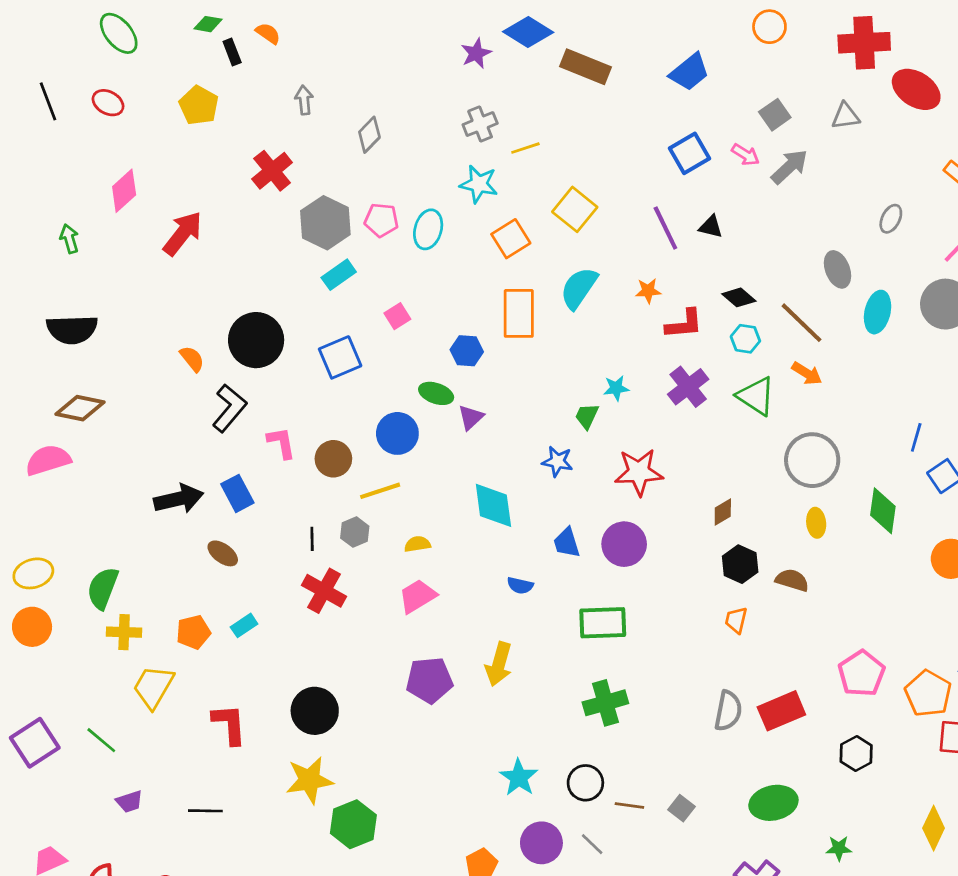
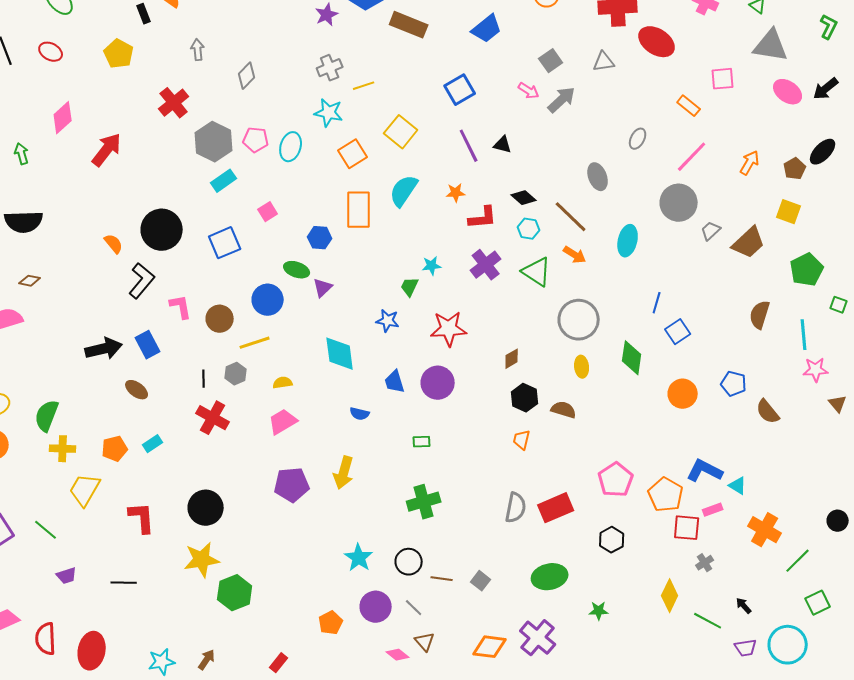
blue square: (689, 153) -> (460, 90), moved
cyan ellipse: (878, 312) -> (628, 241), moved
brown diamond: (80, 408) -> (30, 281), size x0.6
green rectangle: (603, 623) -> (422, 442), size x0.5

